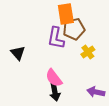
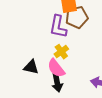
yellow cross: (88, 52) -> (61, 52), moved
black triangle: (18, 53) -> (31, 67), moved, turned -35

